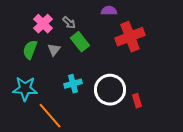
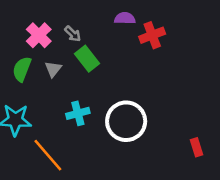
red cross: (130, 37) -> (152, 35), moved, size x0.7
red rectangle: (137, 101) -> (197, 147), moved

